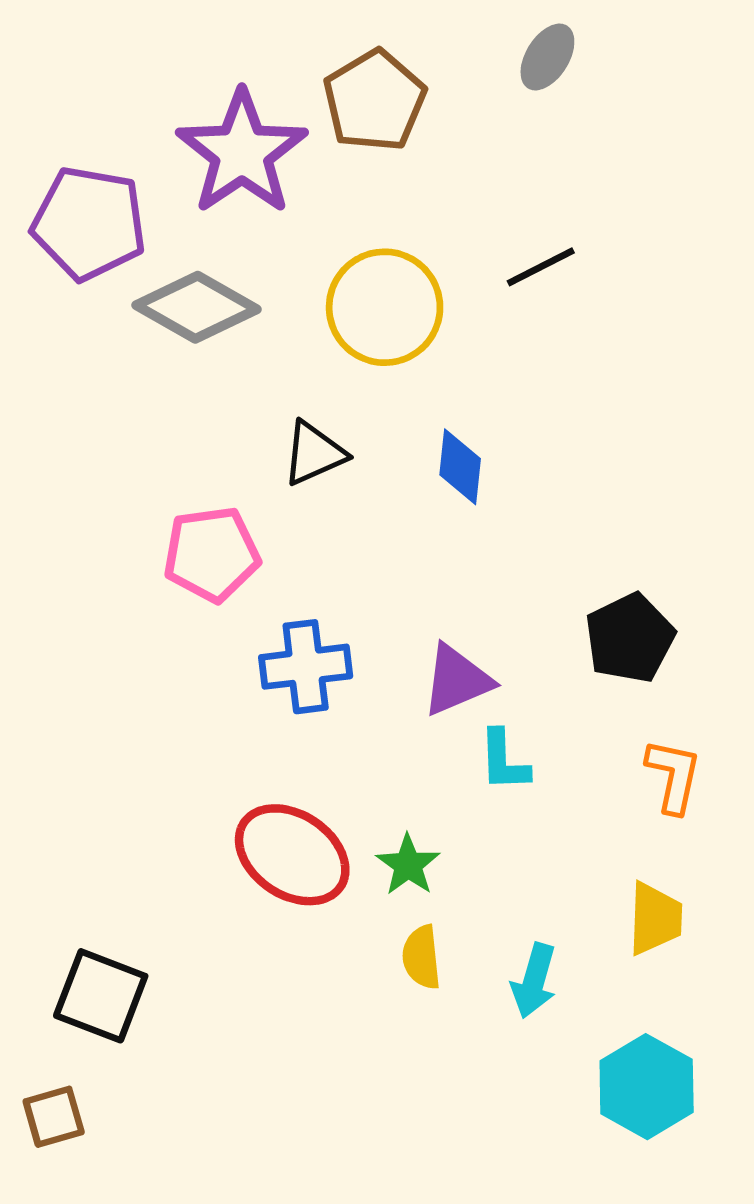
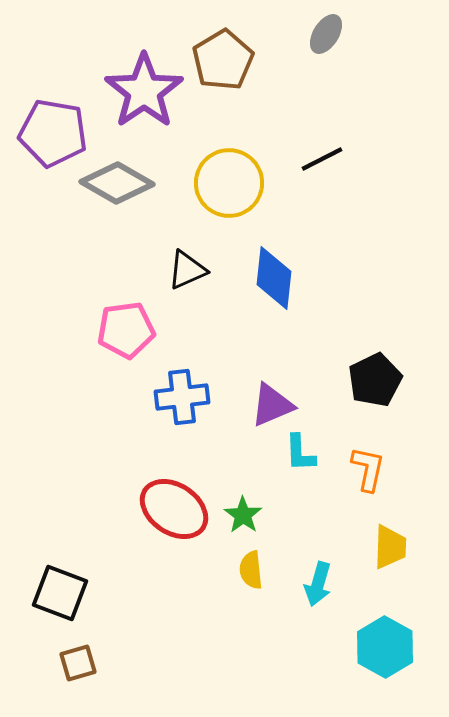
blue diamond: (460, 467) -> (274, 278), size x1.4
orange L-shape: (673, 776) -> (368, 469), moved
brown square: (54, 1117) -> (78, 663), moved

